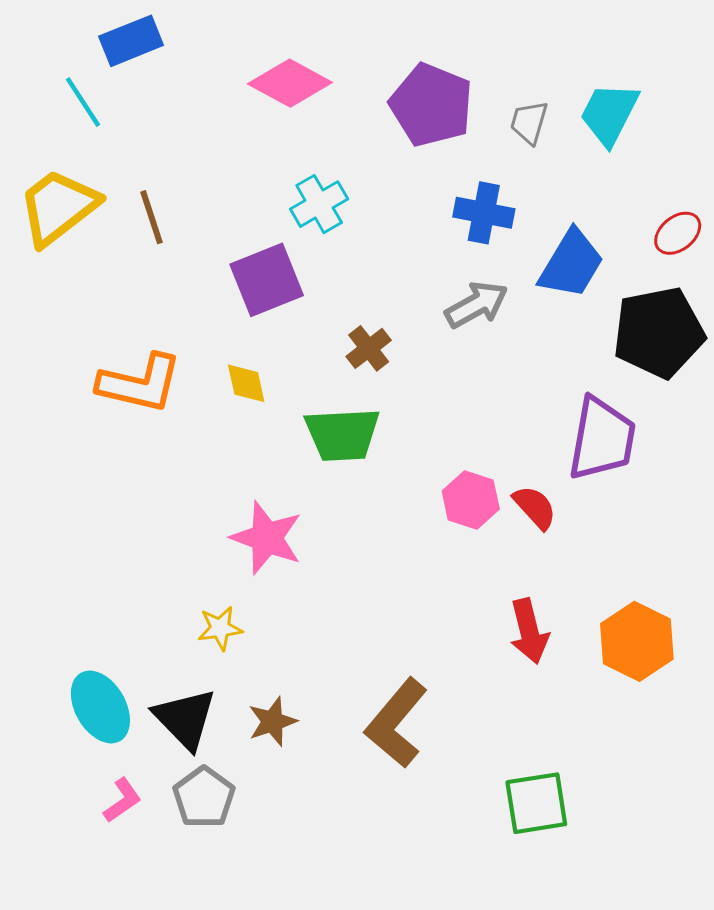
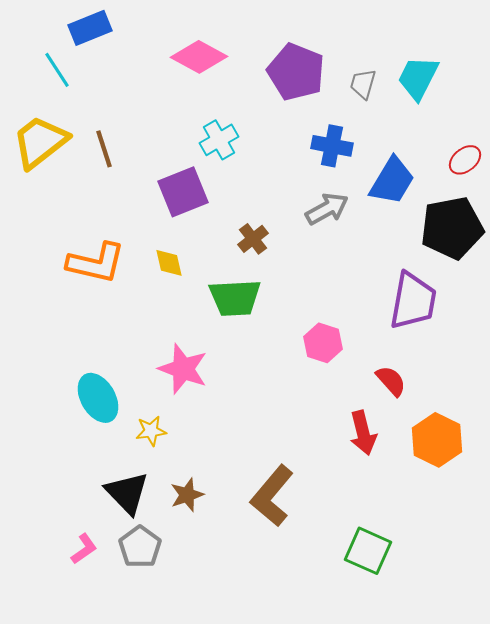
red semicircle: (535, 507) -> (391, 381), moved
cyan ellipse: (100, 707) -> (98, 398), moved
green square: (536, 803) -> (368, 551), turned 33

